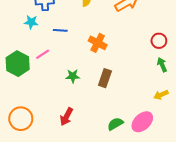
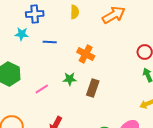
pink line: (43, 54) -> (42, 89), moved
green star: (73, 76) -> (70, 79), moved

